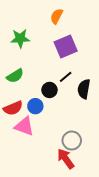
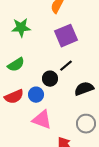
black semicircle: (84, 89) -> (84, 89), moved, turned 60
pink triangle: (24, 126) -> (42, 120), moved
gray circle: (72, 141) -> (86, 124), moved

